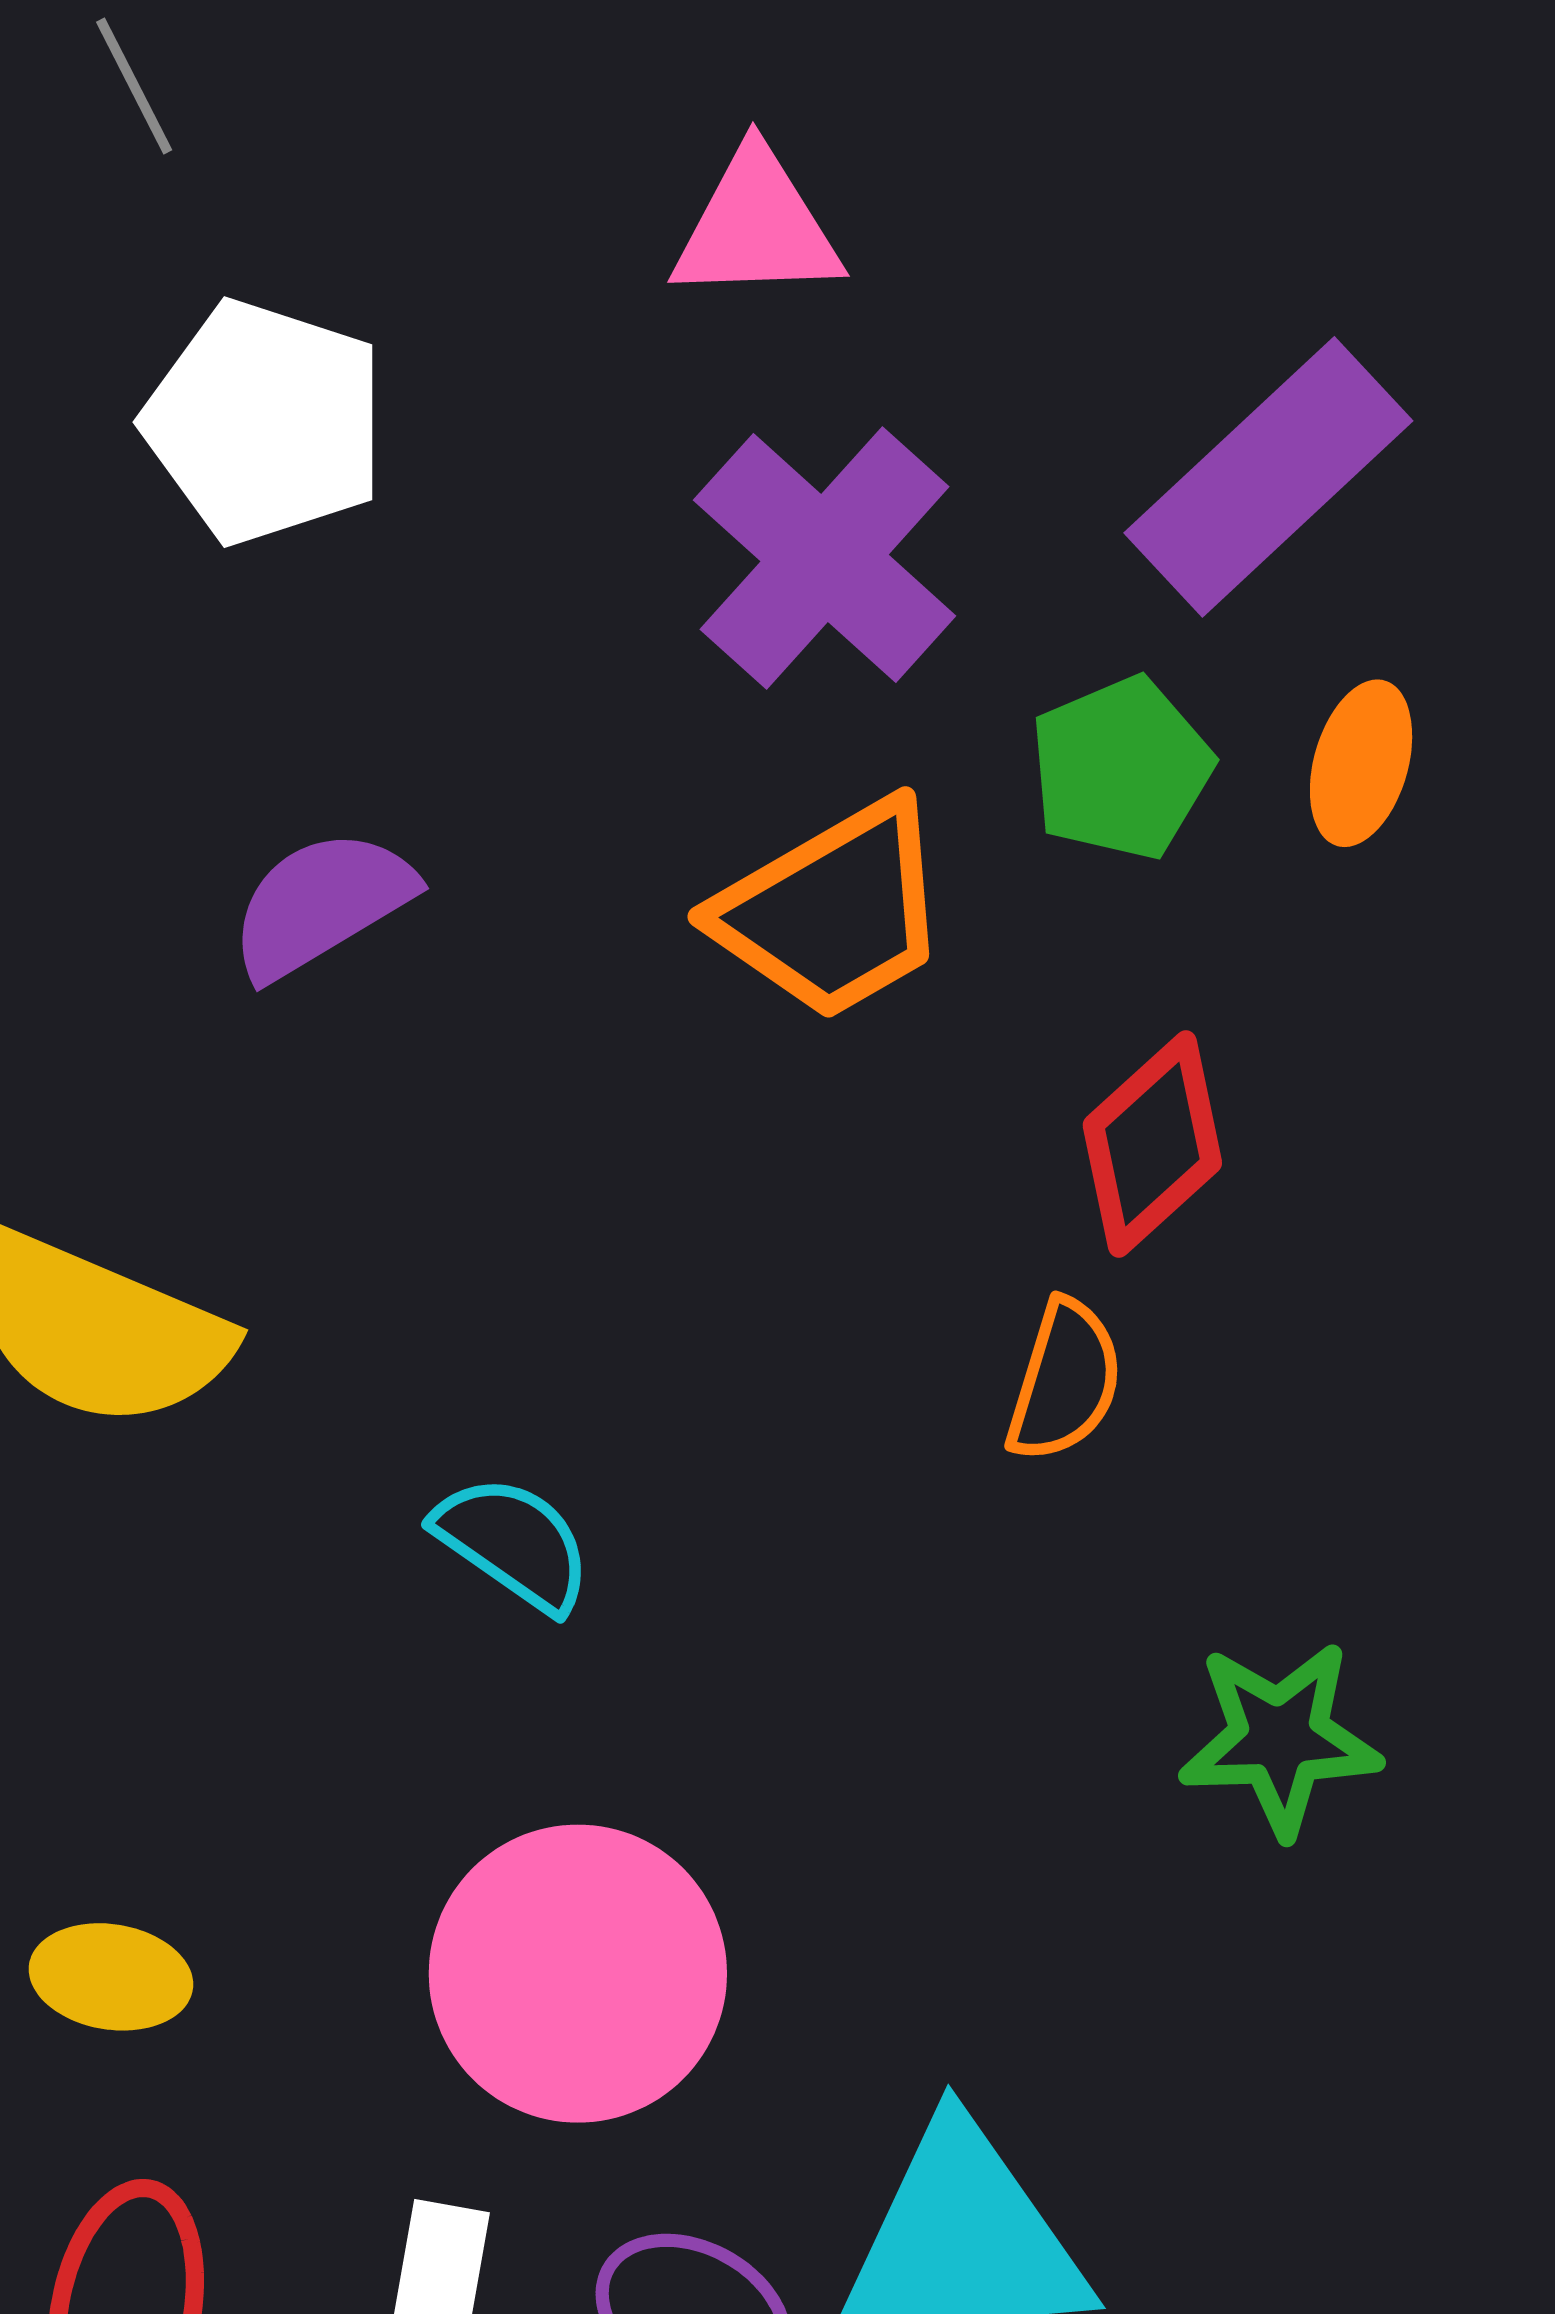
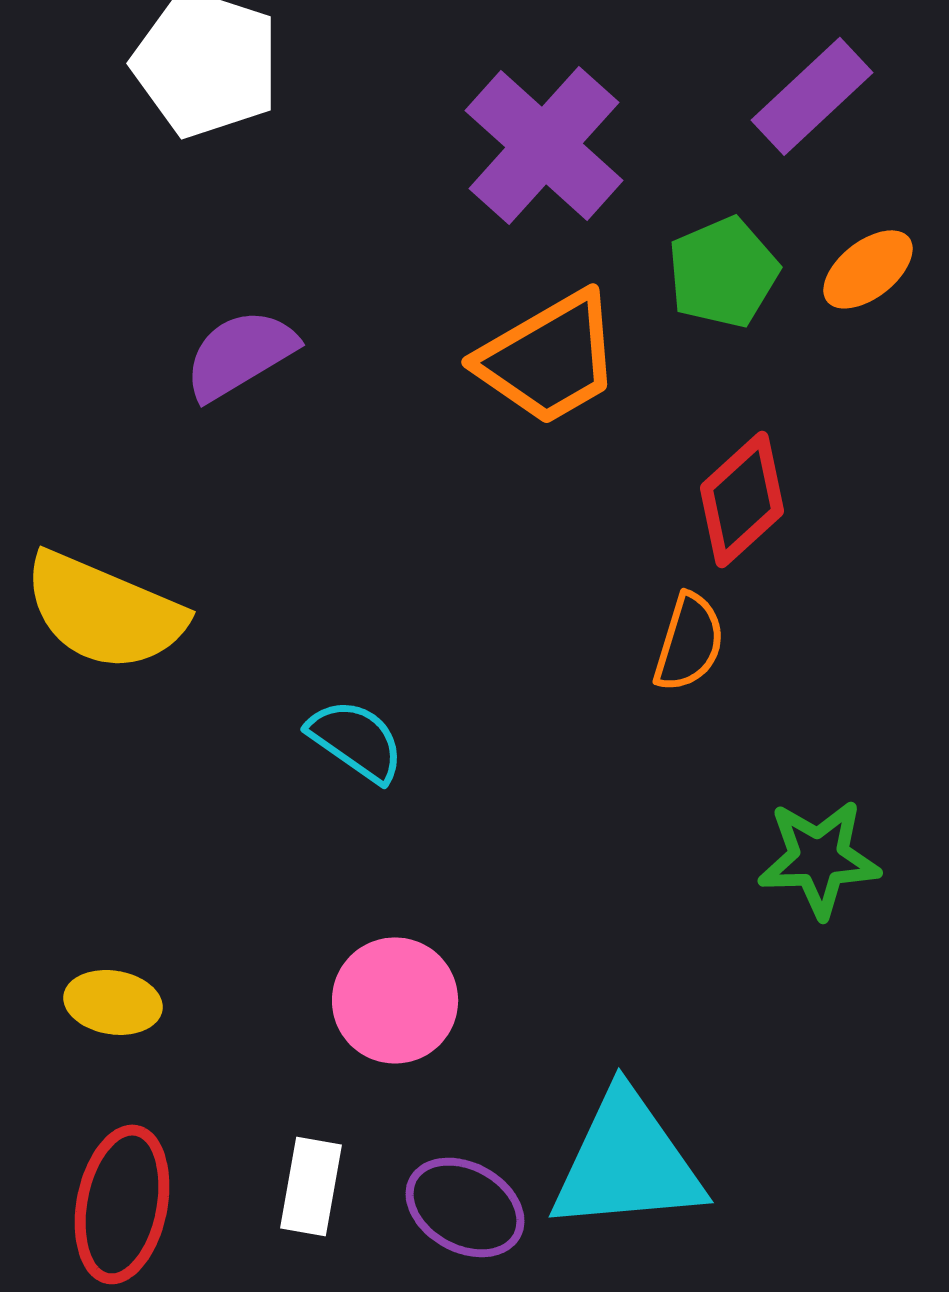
purple rectangle: (1268, 477) -> (812, 96), size x0.7
orange ellipse: (1361, 763) -> (868, 269), turned 36
pink circle: (578, 1974) -> (395, 1000), size x0.7

